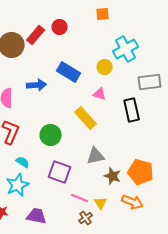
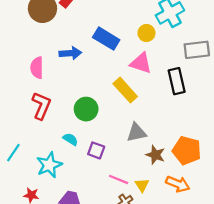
pink triangle: (100, 94) -> (141, 63), size x1.5
cyan semicircle: (23, 162) -> (70, 139), moved
purple square: (60, 172) -> (96, 150), size x0.7

